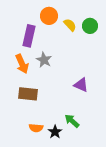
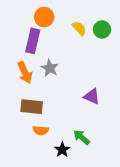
orange circle: (49, 16) -> (44, 17), moved
orange semicircle: (36, 128) -> (41, 130), moved

